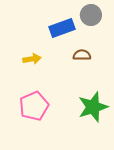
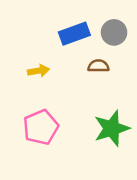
gray circle: (91, 15) -> (114, 32), moved

